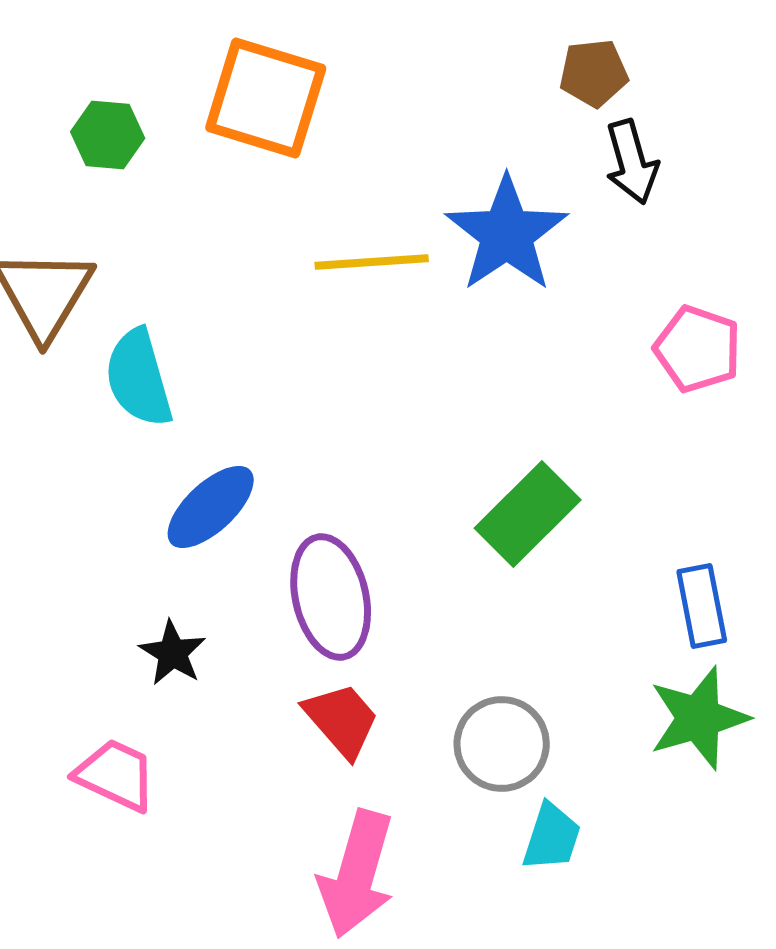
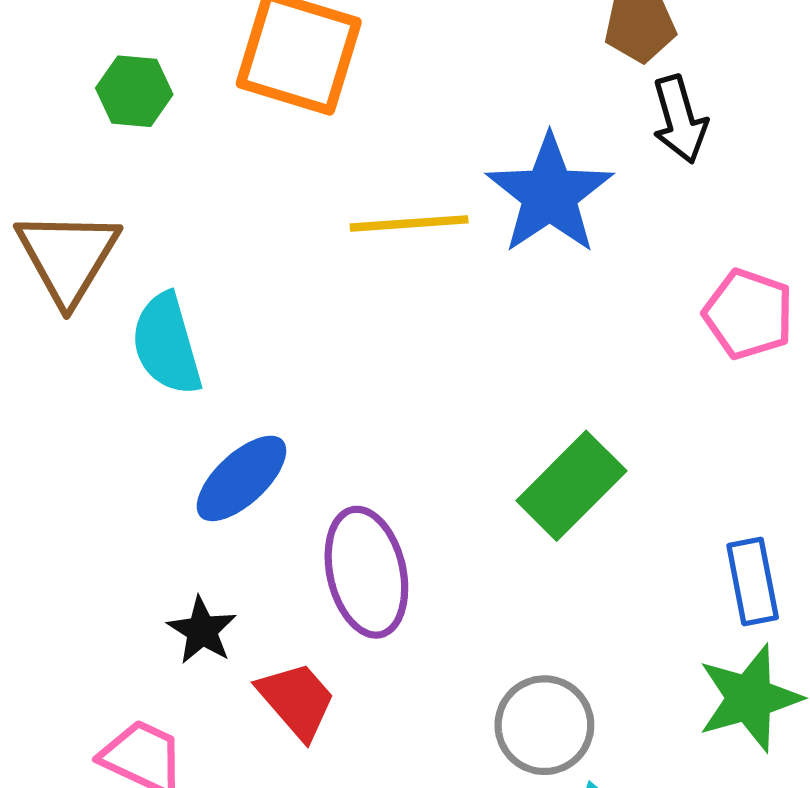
red trapezoid: (342, 720) -> (297, 700), moved

